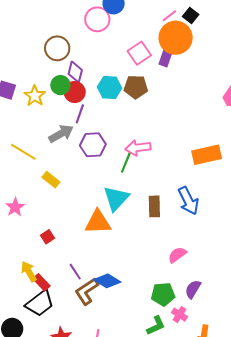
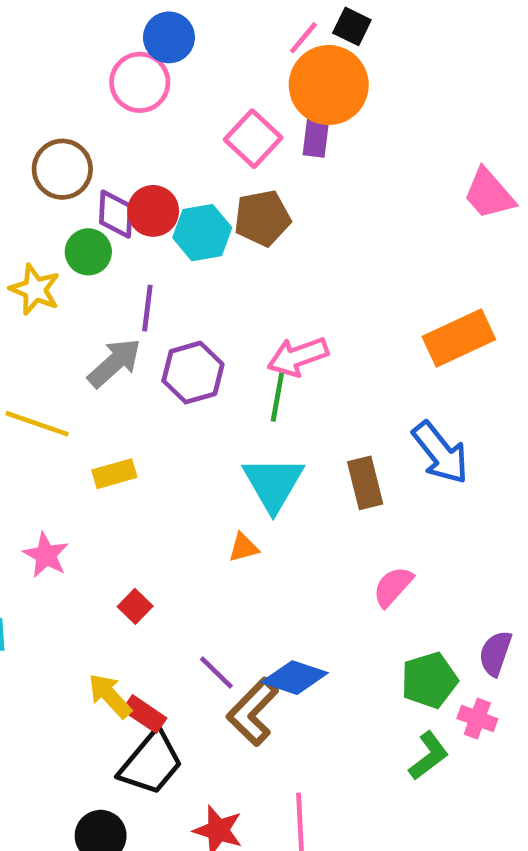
red circle: (75, 92) -> (153, 211), moved
yellow rectangle: (51, 180) -> (114, 474), turned -42
orange triangle: (98, 222) -> (243, 548), size x0.5
pink semicircle: (177, 255) -> (393, 587), moved

